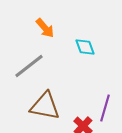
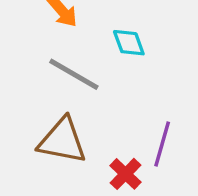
gray line: (29, 66) -> (74, 74), moved, turned 68

